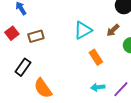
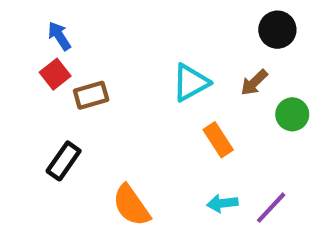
red square: (12, 33) -> (55, 74), moved
orange semicircle: (43, 88) -> (131, 205), moved

